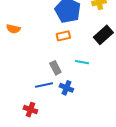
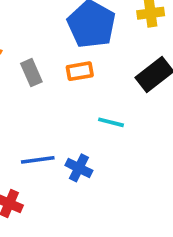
gray rectangle: (55, 68) -> (31, 73), moved

